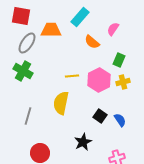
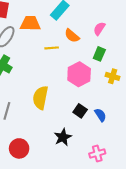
pink semicircle: (113, 29) -> (99, 29), moved
yellow line: (72, 76) -> (52, 48), moved
yellow cross: (123, 82) -> (113, 76), moved, turned 32

